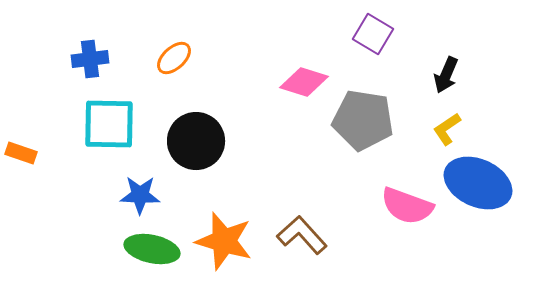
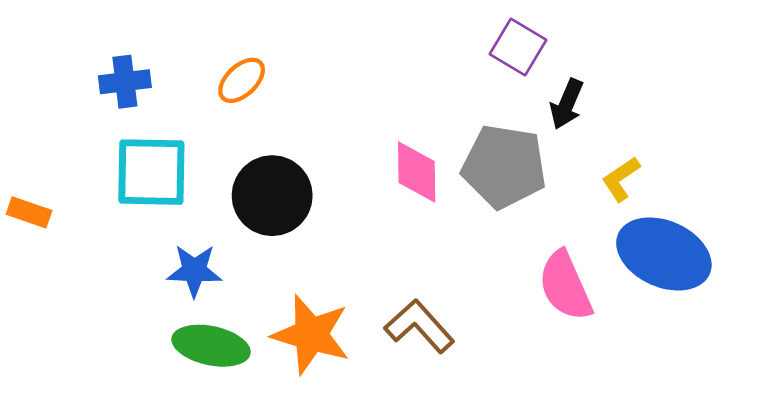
black arrow: (446, 75) -> (567, 104), moved
pink diamond: (304, 82) -> (417, 172), moved, turned 72
pink semicircle: (407, 206) -> (565, 286), turned 46

